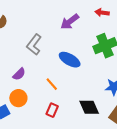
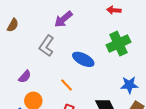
purple arrow: (70, 22) -> (63, 19), moved
purple semicircle: (19, 74) -> (25, 77), moved

